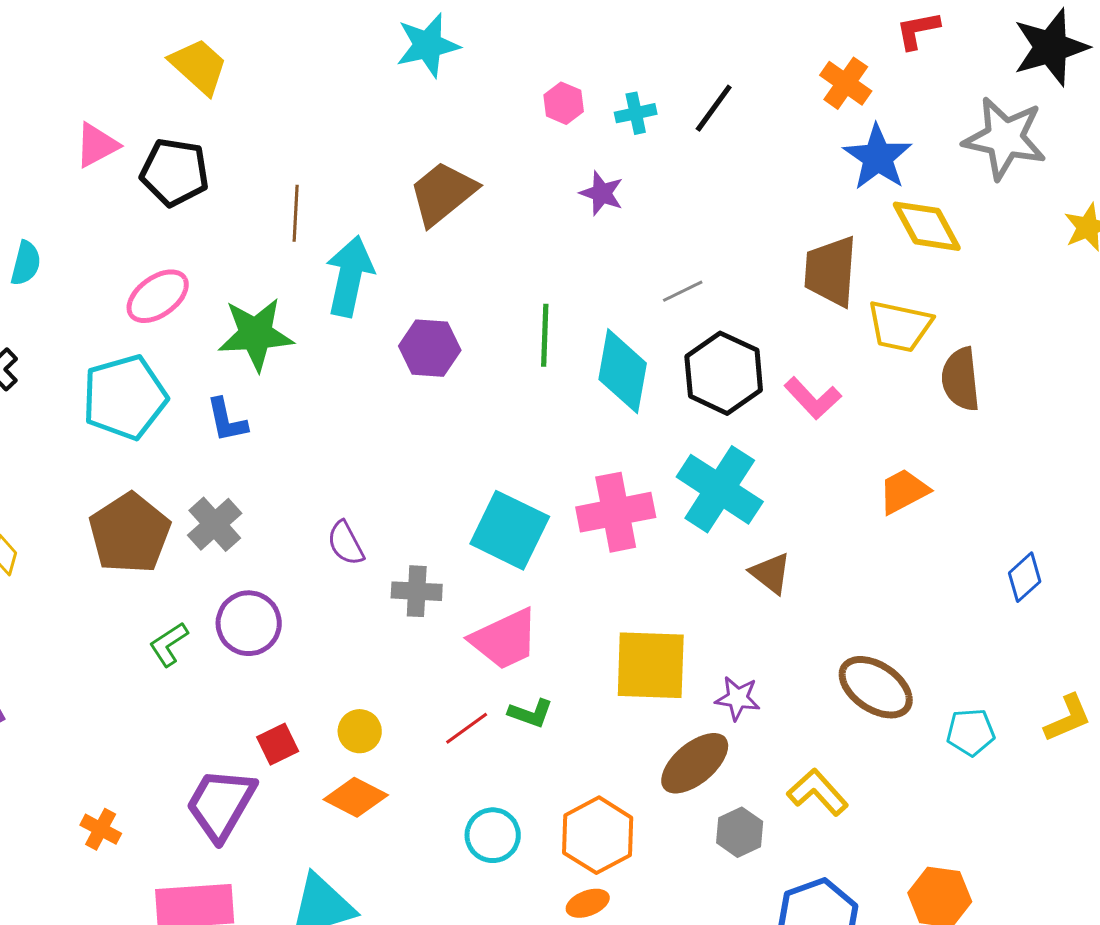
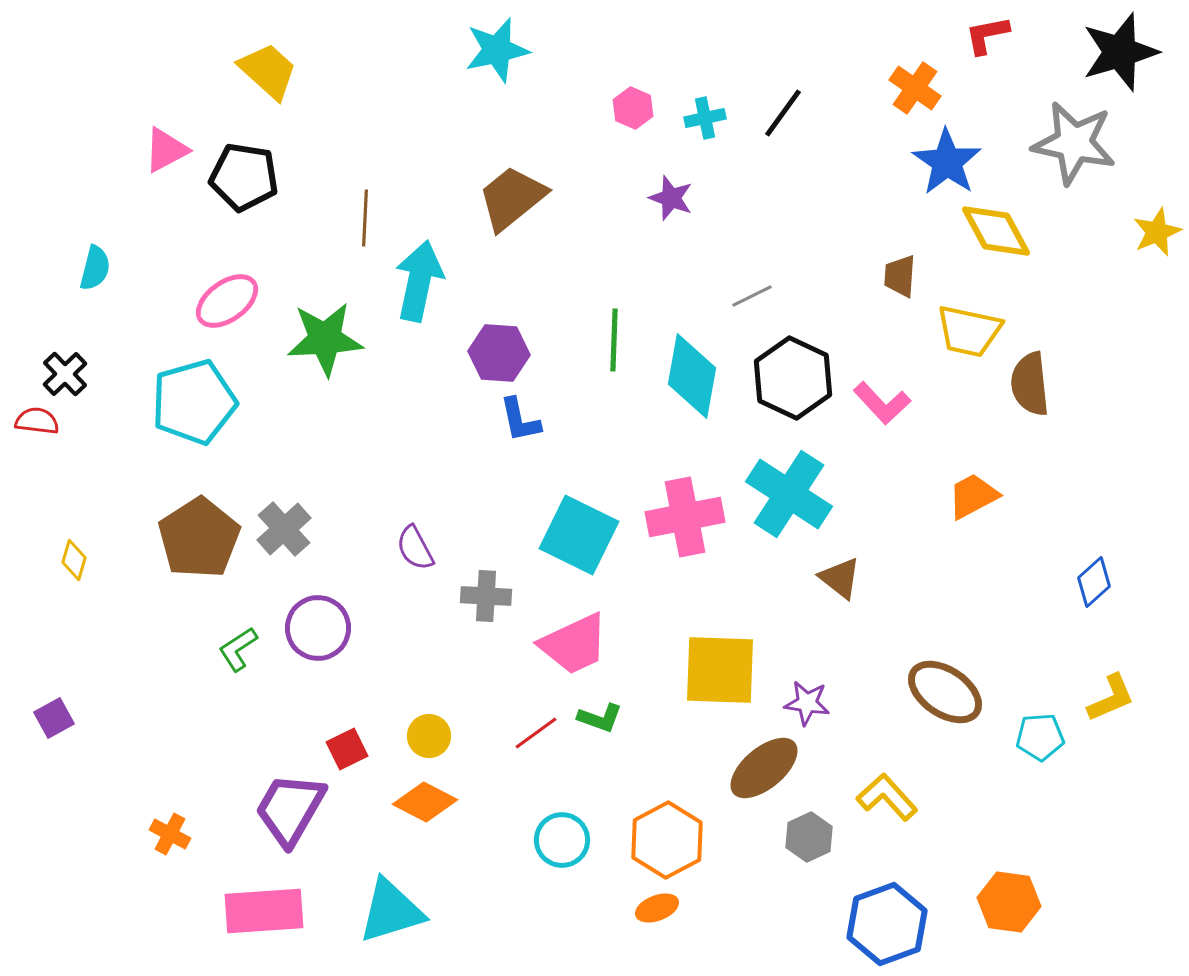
brown trapezoid: (831, 271) -> (900, 276), size x0.6
blue L-shape: (227, 420) -> (520, 420), moved
yellow L-shape: (1068, 718) -> (1111, 698), moved

